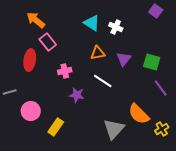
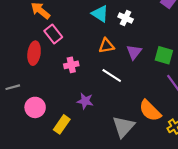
purple star: (77, 95) -> (85, 101), moved

